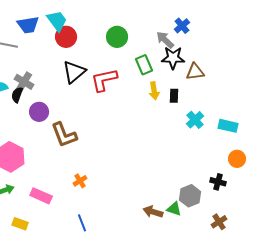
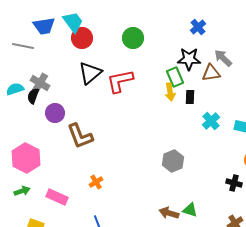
gray arrow: (165, 40) -> (223, 58), moved
green rectangle: (144, 65) -> (175, 77), moved
gray hexagon: (190, 196) -> (173, 161), moved

